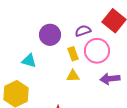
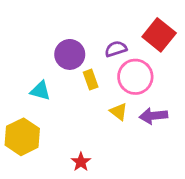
yellow rectangle: (73, 54) -> (91, 80), moved
yellow triangle: (73, 76) -> (119, 112), moved, turned 40

